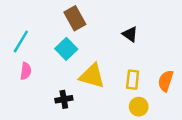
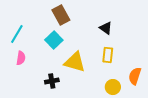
yellow rectangle: (133, 80) -> (108, 55), moved
orange semicircle: (166, 81) -> (135, 76), moved

